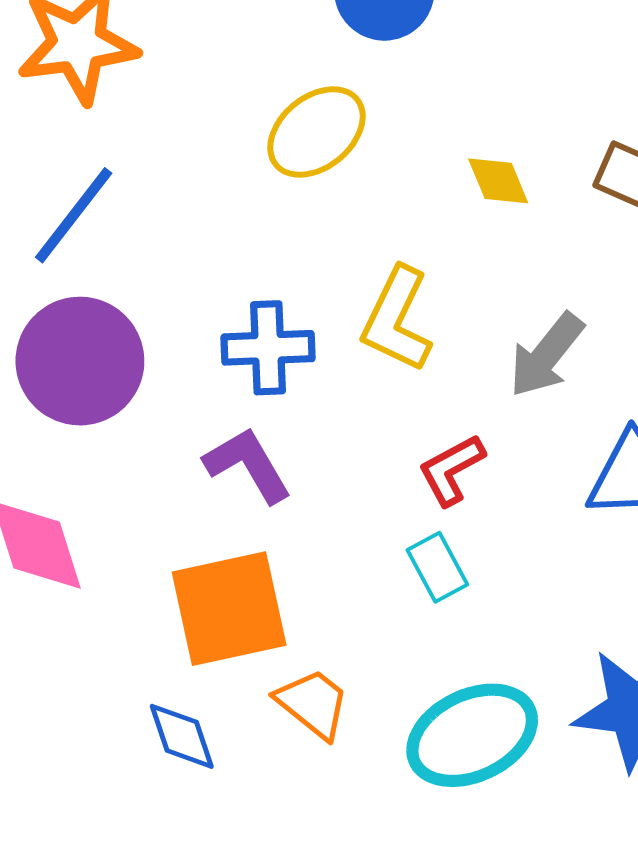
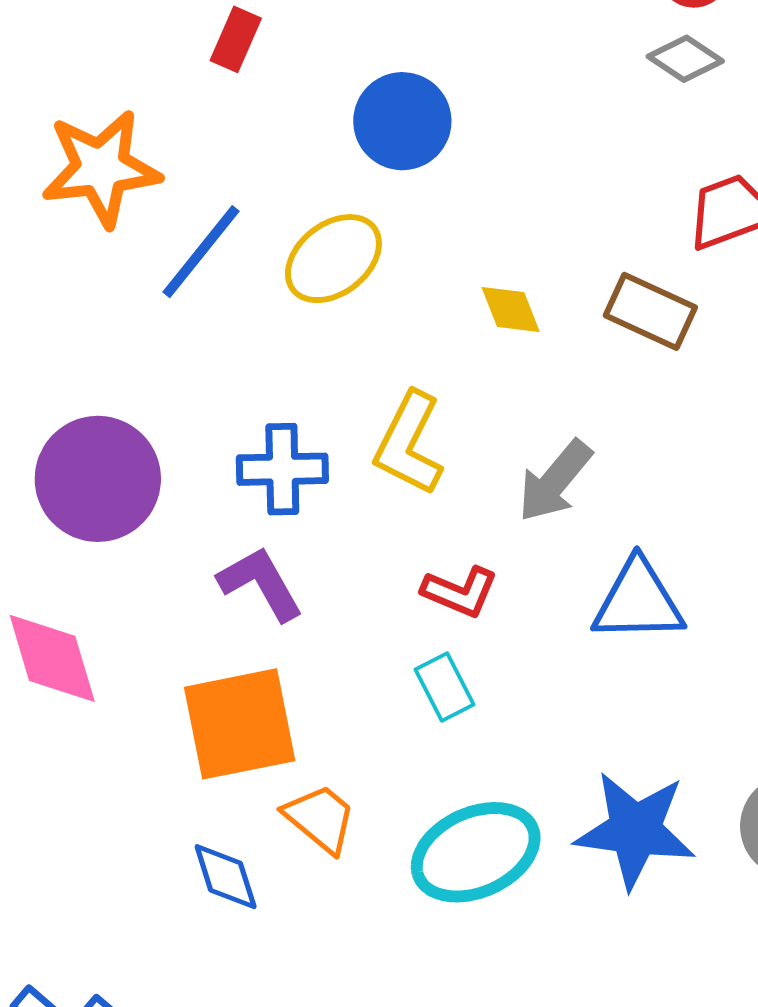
blue line: (74, 215) -> (201, 252), moved
red L-shape: (451, 470) -> (460, 592), turned -130
blue diamond: (182, 736) -> (226, 877), moved

